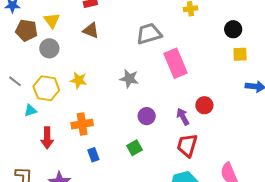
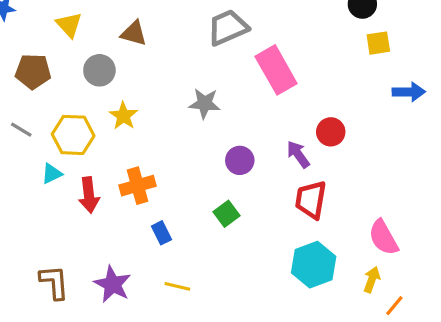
brown pentagon: (26, 30) -> (33, 71), moved
gray circle: (49, 48) -> (99, 70), moved
yellow star: (79, 80) -> (123, 116), turned 30
red arrow: (47, 138) -> (89, 195), moved

